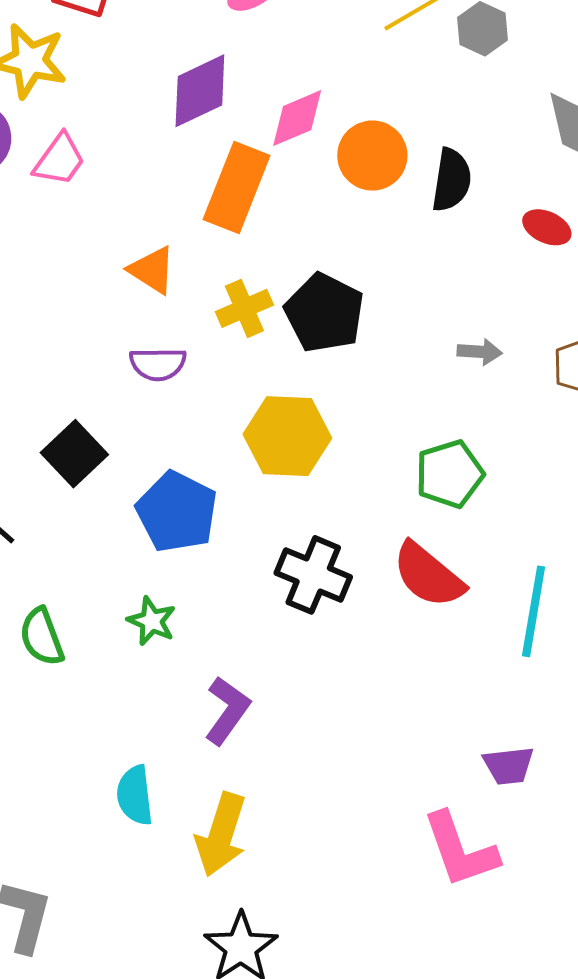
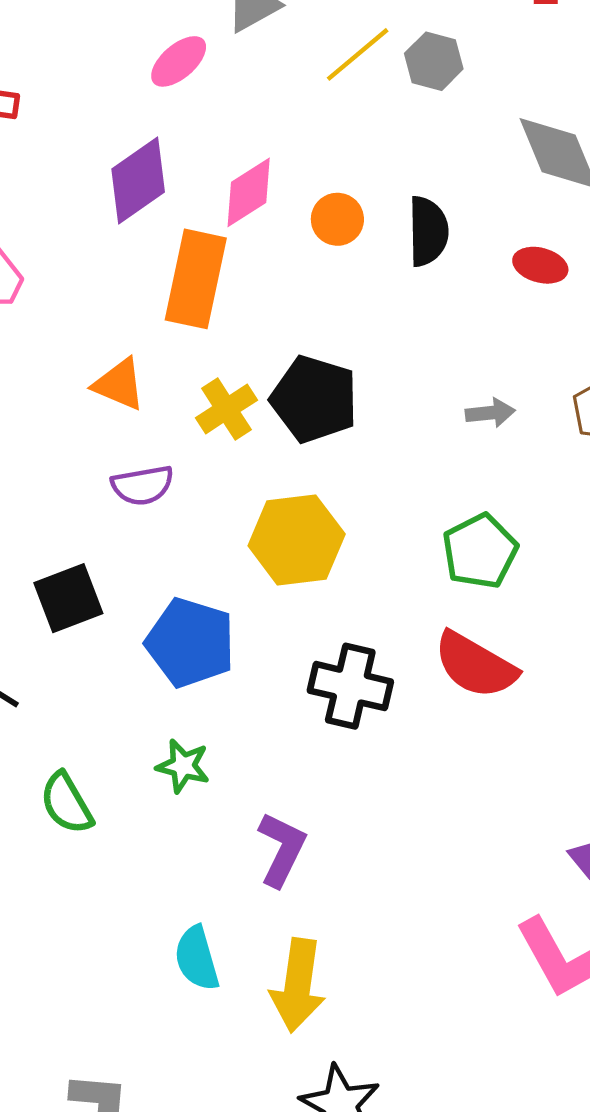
orange circle: (372, 156) -> (337, 219), size x0.7
black square: (74, 454) -> (68, 598), turned 32

